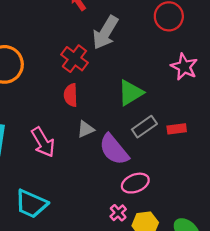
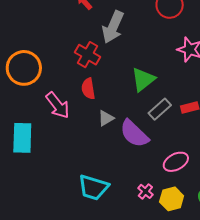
pink arrow: (43, 142) -> (58, 105), moved
pink ellipse: (135, 183) -> (176, 162), moved
cyan trapezoid: (31, 204) -> (93, 188), moved

